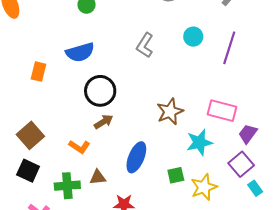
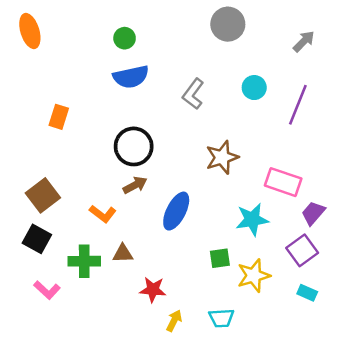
blue semicircle: (80, 52) -> (131, 77), moved
brown star: (170, 112) -> (222, 157), moved
blue ellipse: (136, 157) -> (176, 211), moved
cyan rectangle: (255, 188) -> (307, 293), moved, turned -35

